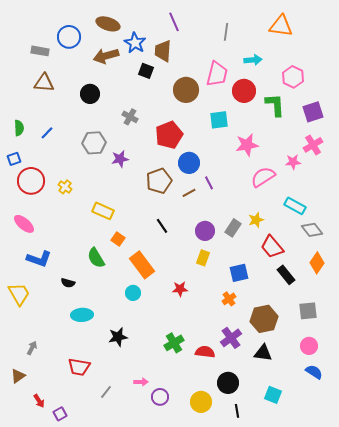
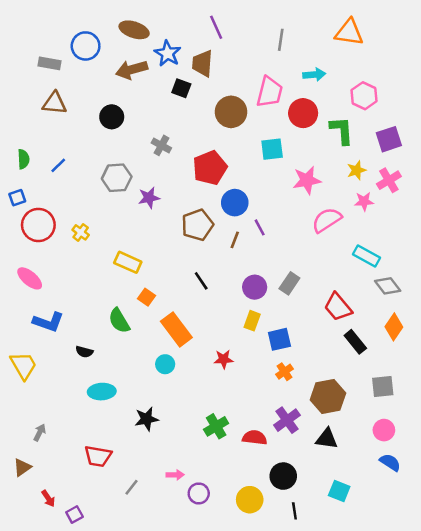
brown line: (189, 193) -> (235, 240), turned -40
yellow star: (256, 220) -> (357, 170), moved
blue square: (239, 273) -> (279, 339), moved

